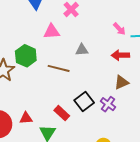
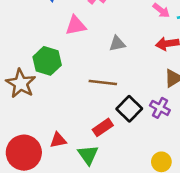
brown line: (59, 68) -> (103, 83), moved
red rectangle: (62, 113) -> (103, 127), turned -70

